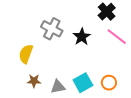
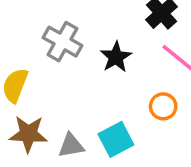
brown star: (34, 81) -> (28, 134), size x1.5
orange circle: (109, 83) -> (163, 106), moved

